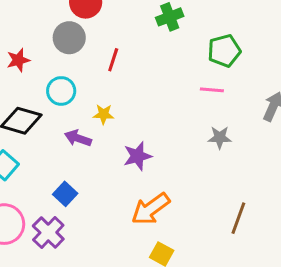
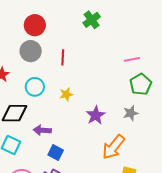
green pentagon: (224, 51) -> (141, 84), moved
purple arrow: (78, 138) -> (42, 130), moved
gray star: (220, 138) -> (131, 113), moved

